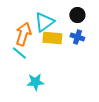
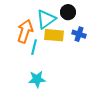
black circle: (77, 15) -> (68, 12), moved
cyan line: (19, 53) -> (34, 47), moved, turned 63

